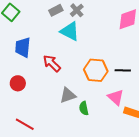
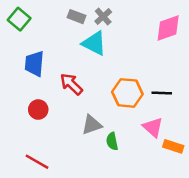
gray rectangle: (56, 10) -> (76, 17), turned 48
red circle: (18, 83) -> (38, 110), moved

